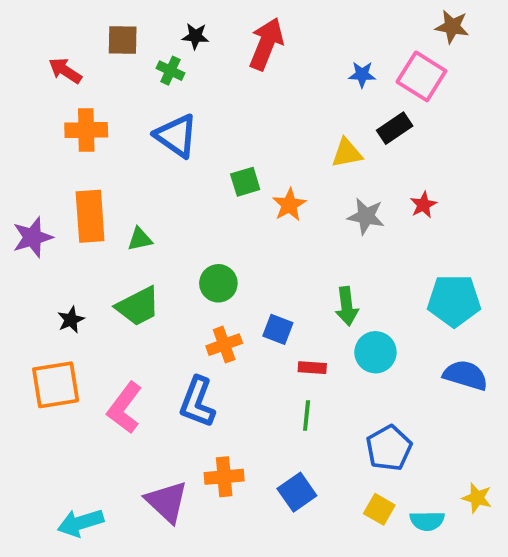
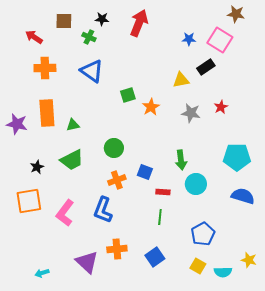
purple star: (33, 237) -> (17, 124), turned 30
cyan arrow: (80, 523) -> (42, 273), size x0.6

